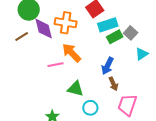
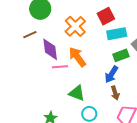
orange cross: (66, 23) -> (75, 26), turned 30
purple diamond: (44, 29) -> (50, 49), moved
green rectangle: (115, 37) -> (121, 55), moved

